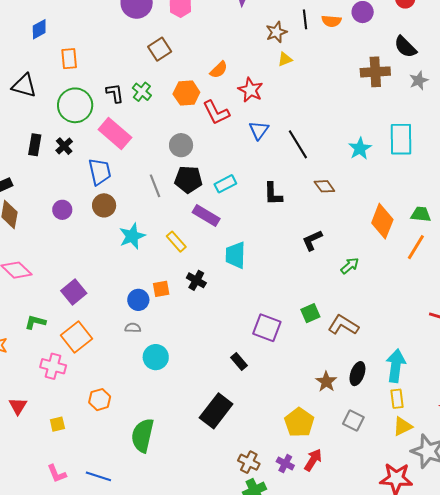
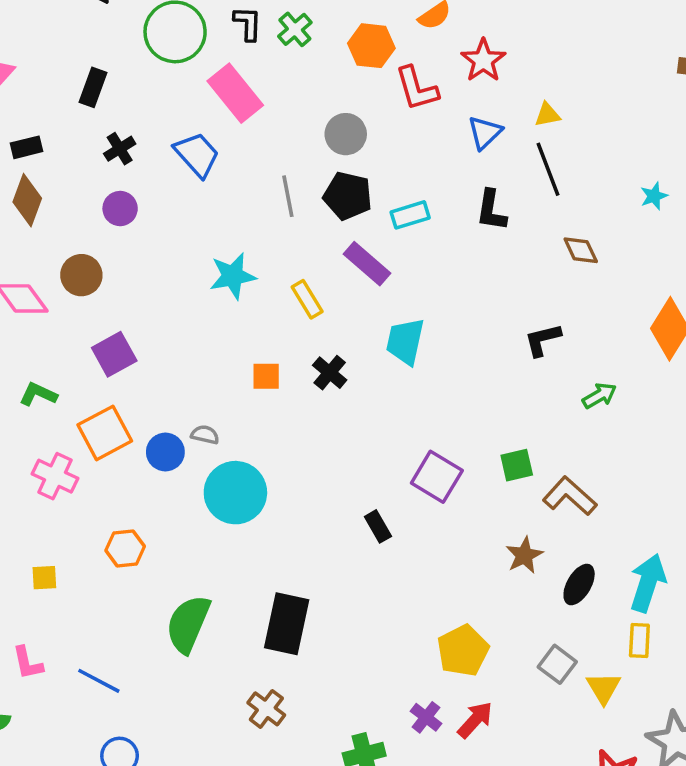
yellow triangle: (285, 59) -> (547, 115), moved
black cross: (64, 146) -> (120, 149), moved
cyan star: (360, 148) -> (654, 196), size x0.7
blue trapezoid: (100, 172) -> (197, 154), turned -40
black L-shape: (273, 194) -> (491, 210), moved
brown circle: (104, 205) -> (81, 275), moved
blue circle: (138, 300) -> (165, 452), moved
cyan circle: (156, 357) -> (235, 493), size x1.4
brown star: (326, 382) -> (524, 555), moved
black rectangle: (216, 411) -> (287, 624), moved, turned -36
yellow triangle: (403, 426) -> (604, 688), moved, turned -45
brown cross: (249, 462) -> (266, 709), moved

